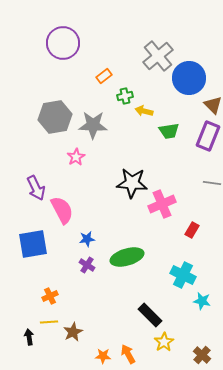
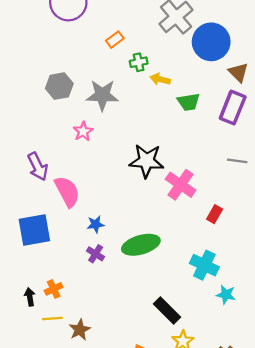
gray hexagon: (55, 117) -> (59, 86), size x0.7
pink cross: (162, 204) -> (181, 185), turned -32
black arrow: (29, 337) -> (30, 297), moved

